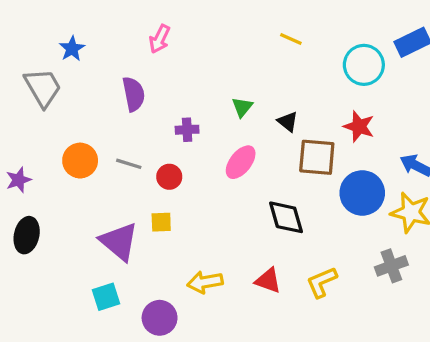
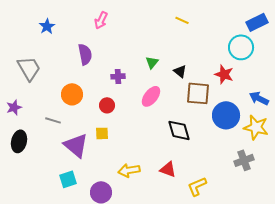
cyan circle: (364, 65) -> (241, 47), moved
gray trapezoid: (43, 88) -> (29, 68), moved
orange circle: (80, 161) -> (72, 94), moved
gray line: (129, 164) -> (53, 120), moved
yellow L-shape: (322, 282) -> (197, 186), moved

